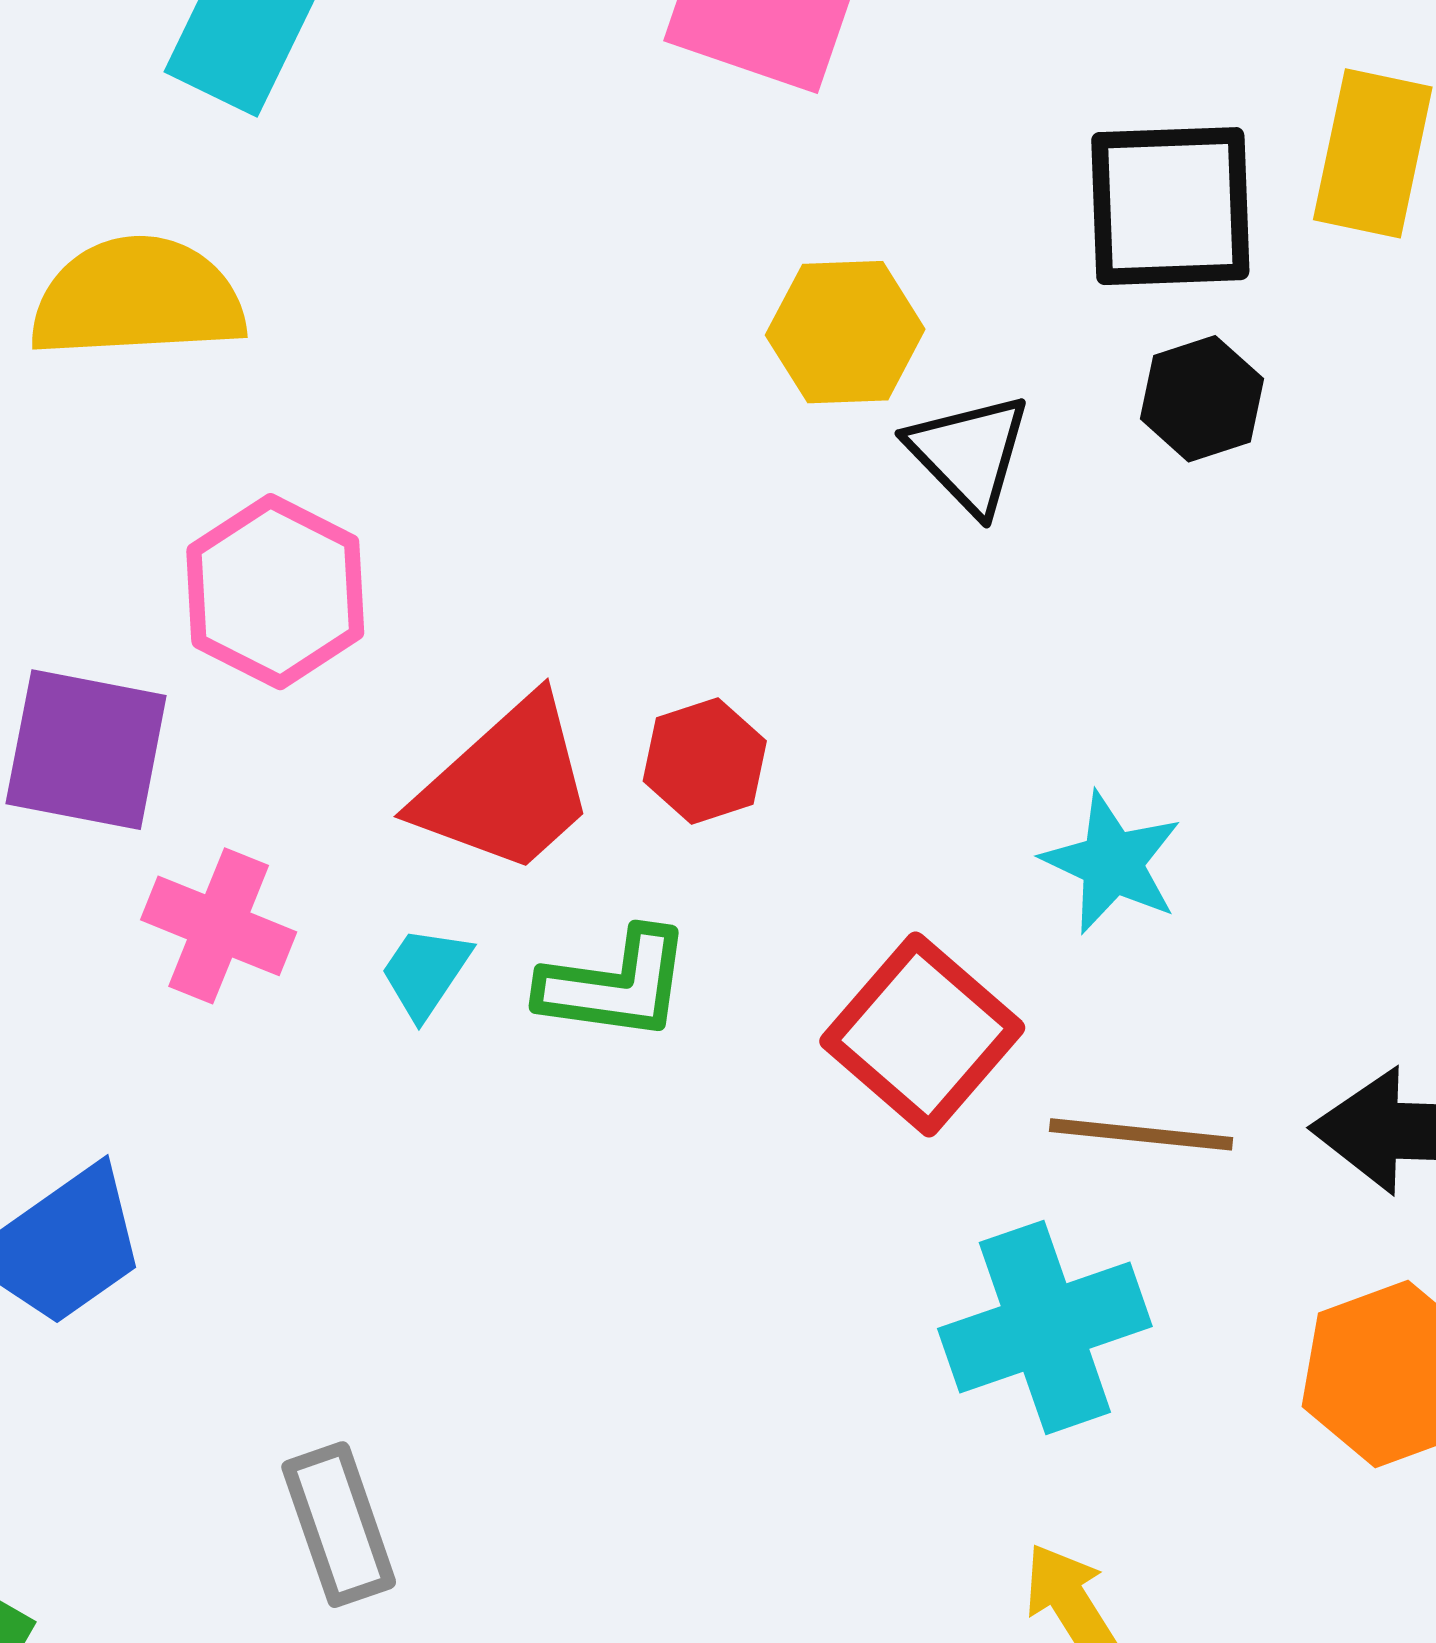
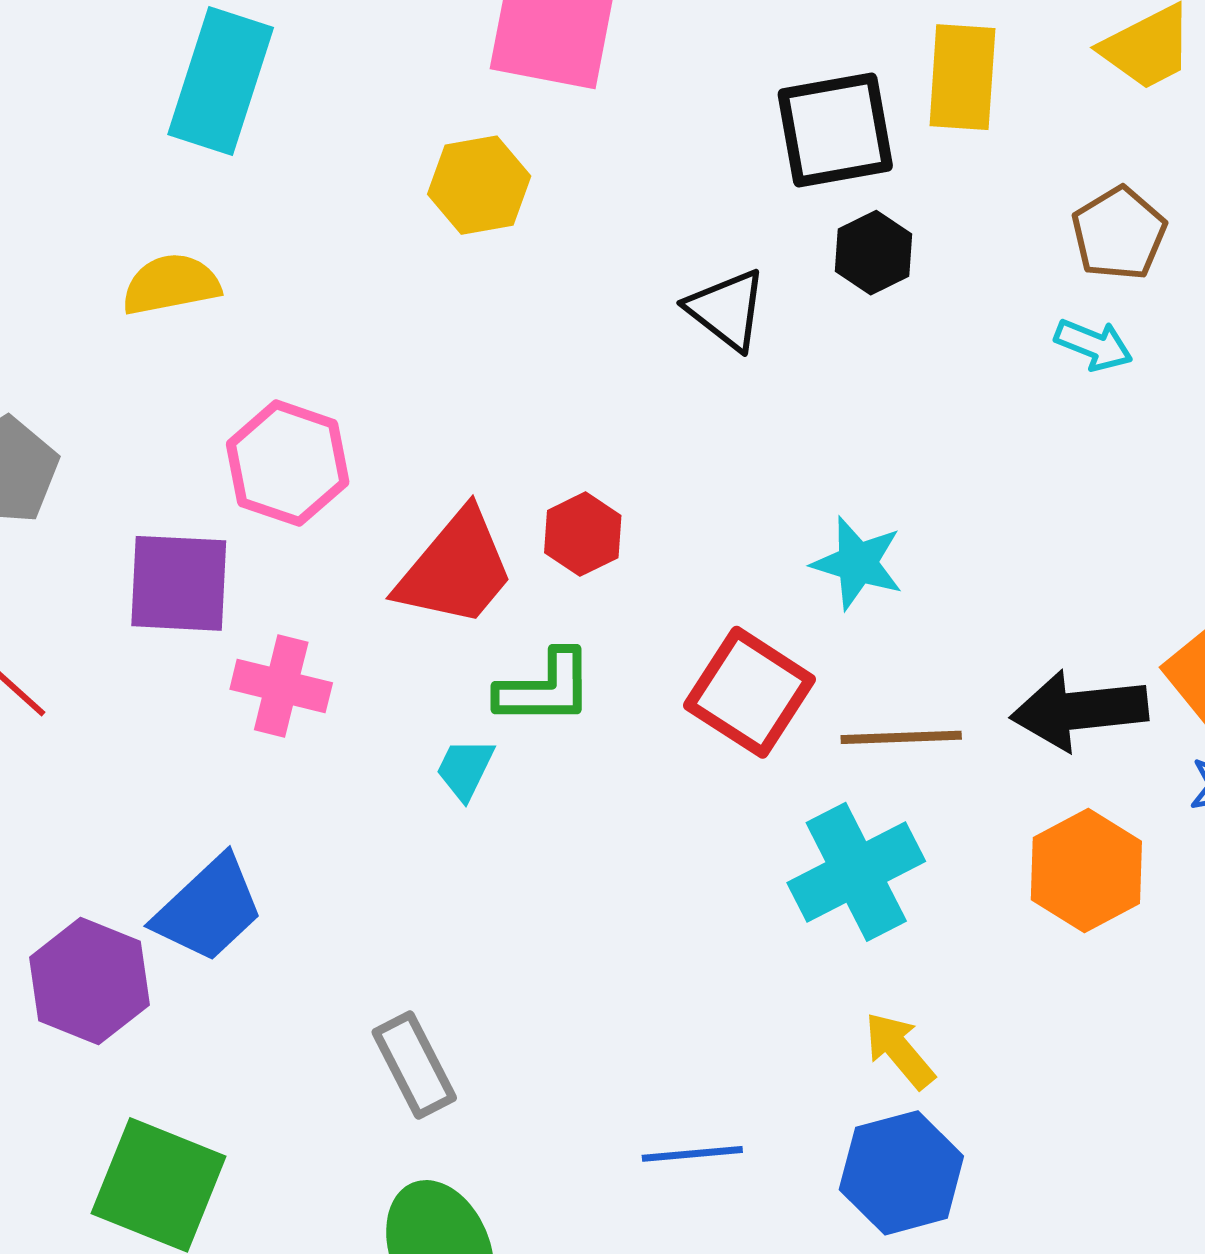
yellow semicircle: (138, 298) -> (171, 284), size x0.7
yellow hexagon: (845, 332) -> (479, 185), moved
cyan trapezoid: (425, 972) -> (465, 769), moved

